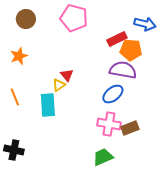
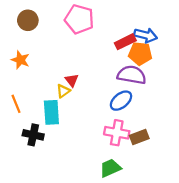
blue arrow: (145, 24) -> (146, 35), moved
orange star: (19, 56) -> (20, 60), turned -30
black cross: (14, 150) -> (33, 135), moved

